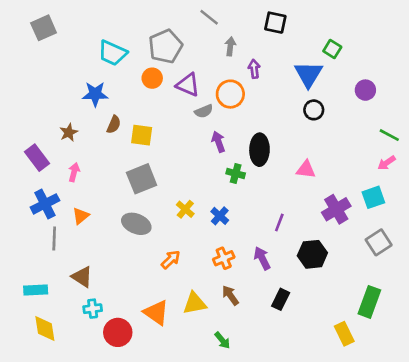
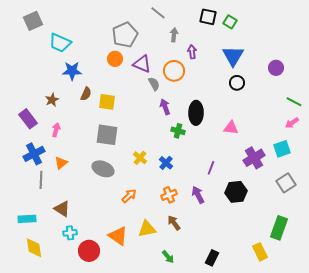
green square: (332, 49) -> (230, 22), moved
cyan trapezoid: (112, 53) -> (60, 43), moved
gray semicircle: (204, 111) -> (154, 84), turned -96
gray square: (142, 179) -> (107, 135), turned 30
black rectangle: (281, 299) -> (212, 258), moved

